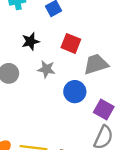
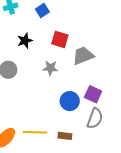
gray star: (46, 69) -> (50, 68), moved
blue circle: (75, 92) -> (70, 101), moved

